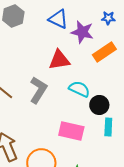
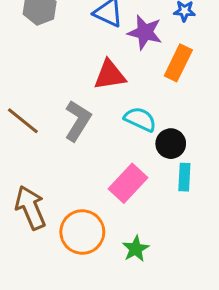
orange rectangle: (104, 52) -> (178, 63), turned -30
pink rectangle: (71, 131) -> (128, 183), turned -60

